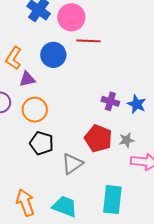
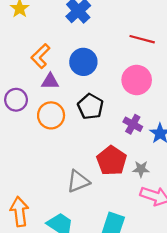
pink circle: (71, 17) -> (137, 80), moved
red line: (88, 41) -> (142, 39), moved
black pentagon: (42, 143) -> (90, 107), moved

